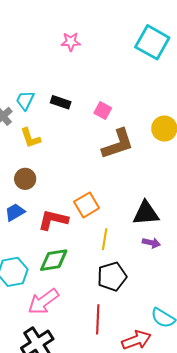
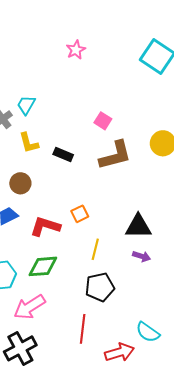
pink star: (71, 42) -> (76, 50), turned -30
black rectangle: (61, 102) -> (63, 154), moved
orange square: (87, 205) -> (80, 214), size x0.7

